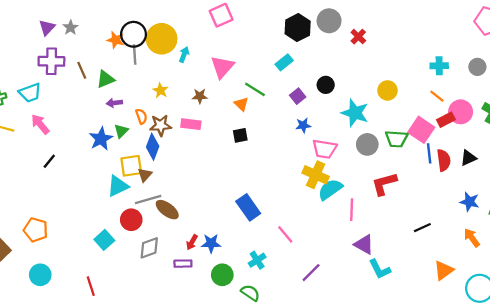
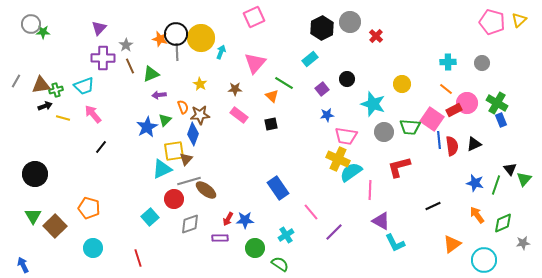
gray star: (71, 28) -> (126, 45), moved
pink rectangle: (191, 124) -> (239, 115), moved, turned 30
purple line: (311, 273) -> (334, 232), moved

